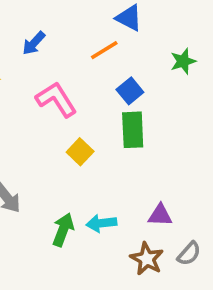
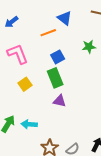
green rectangle: (133, 130) -> (55, 78), turned -30
purple triangle: (160, 215) -> (60, 101), moved

